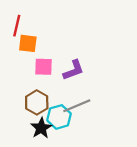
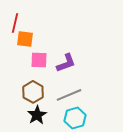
cyan hexagon: (59, 117) -> (75, 118), moved

